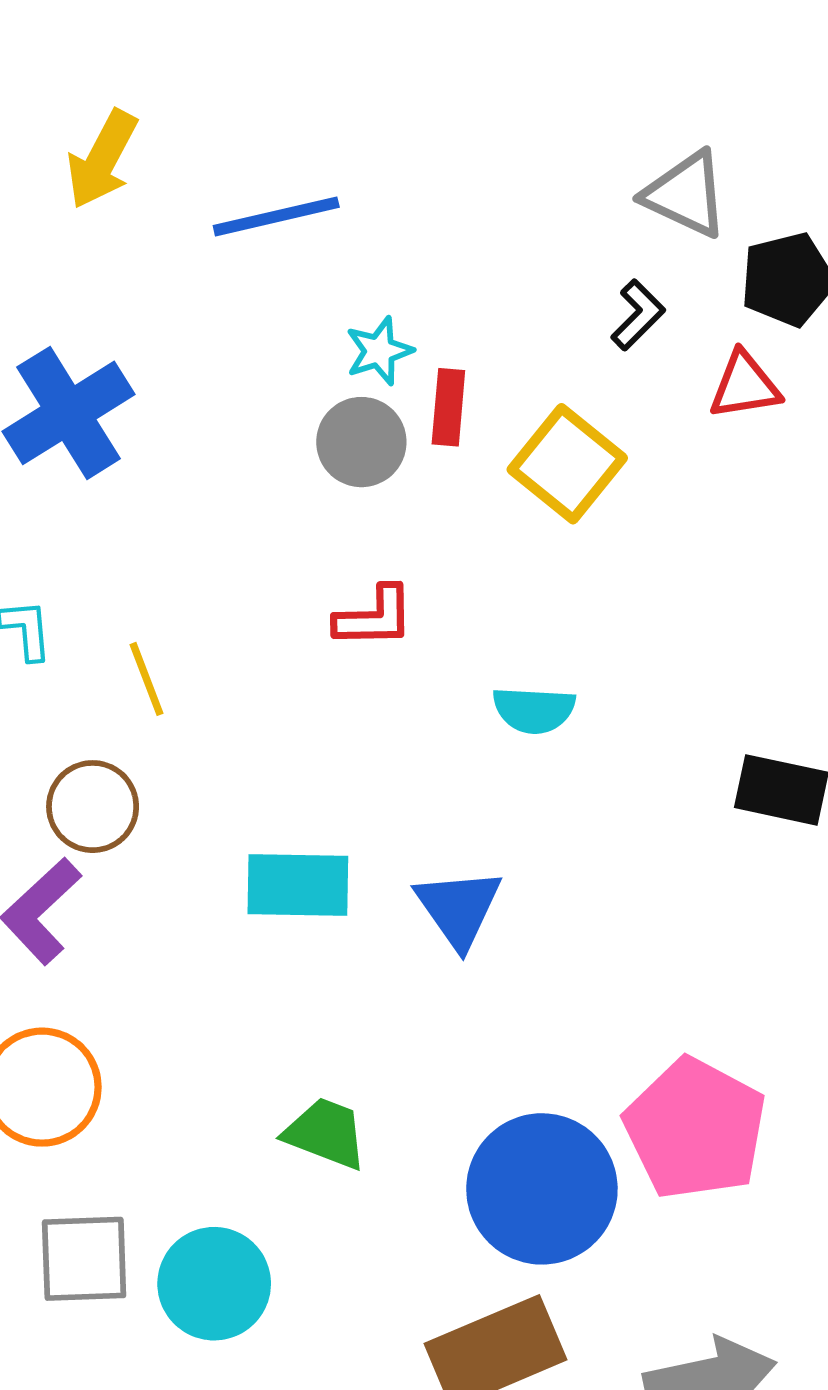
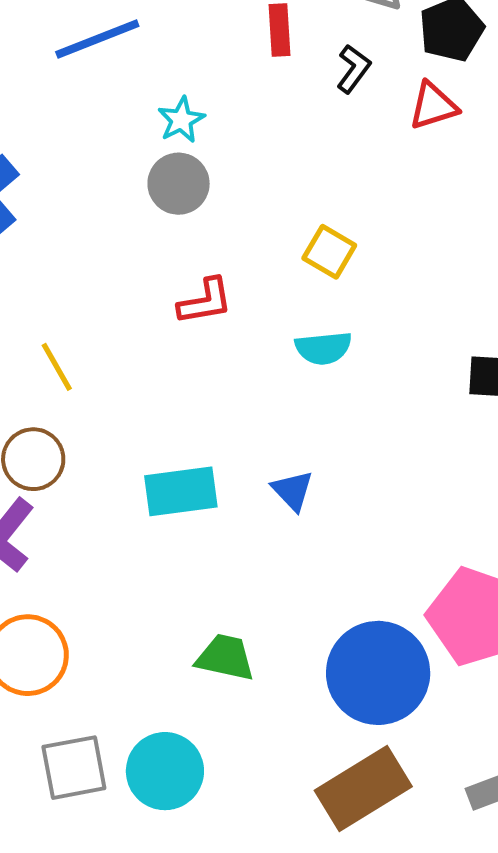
red rectangle: (448, 407) -> (280, 30), moved
yellow square: (567, 464) -> (329, 252), moved, size x0.7
blue triangle: (459, 908) -> (293, 491), size x0.7

